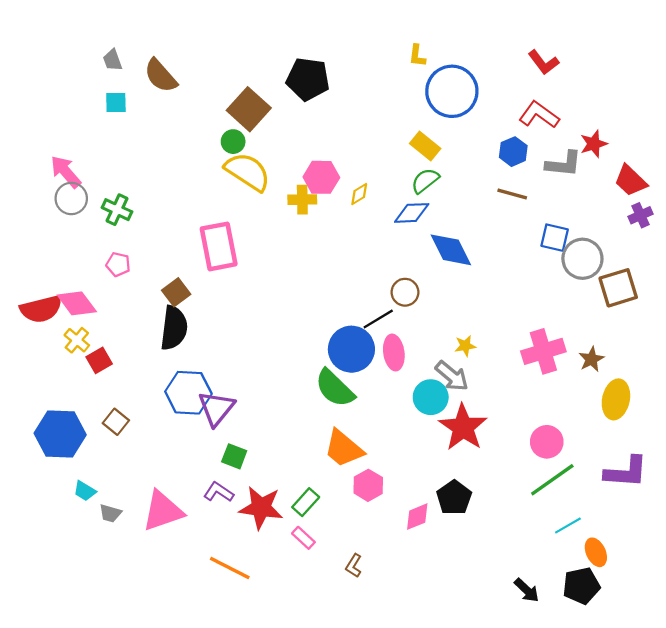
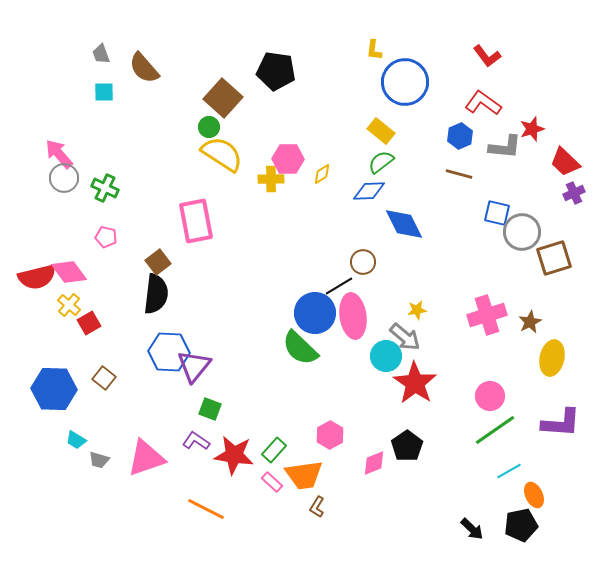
pink ellipse: (394, 353) -> (353, 316), size x1.4
orange trapezoid: (344, 449) -> (304, 475), moved, turned -48

